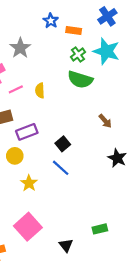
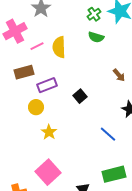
green semicircle: (80, 80) -> (96, 37), size x0.7
yellow semicircle: (40, 90) -> (59, 47), size x1.5
blue line: (61, 168) -> (108, 134), moved
green rectangle: (100, 229) -> (114, 174), size x1.6

